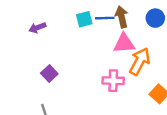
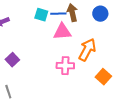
cyan square: (84, 19) -> (41, 15), turned 32
pink triangle: (124, 43) -> (62, 32), moved

